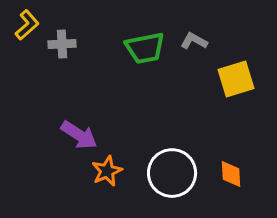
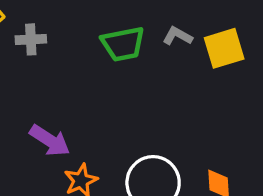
yellow square: (236, 79) -> (224, 48), moved

